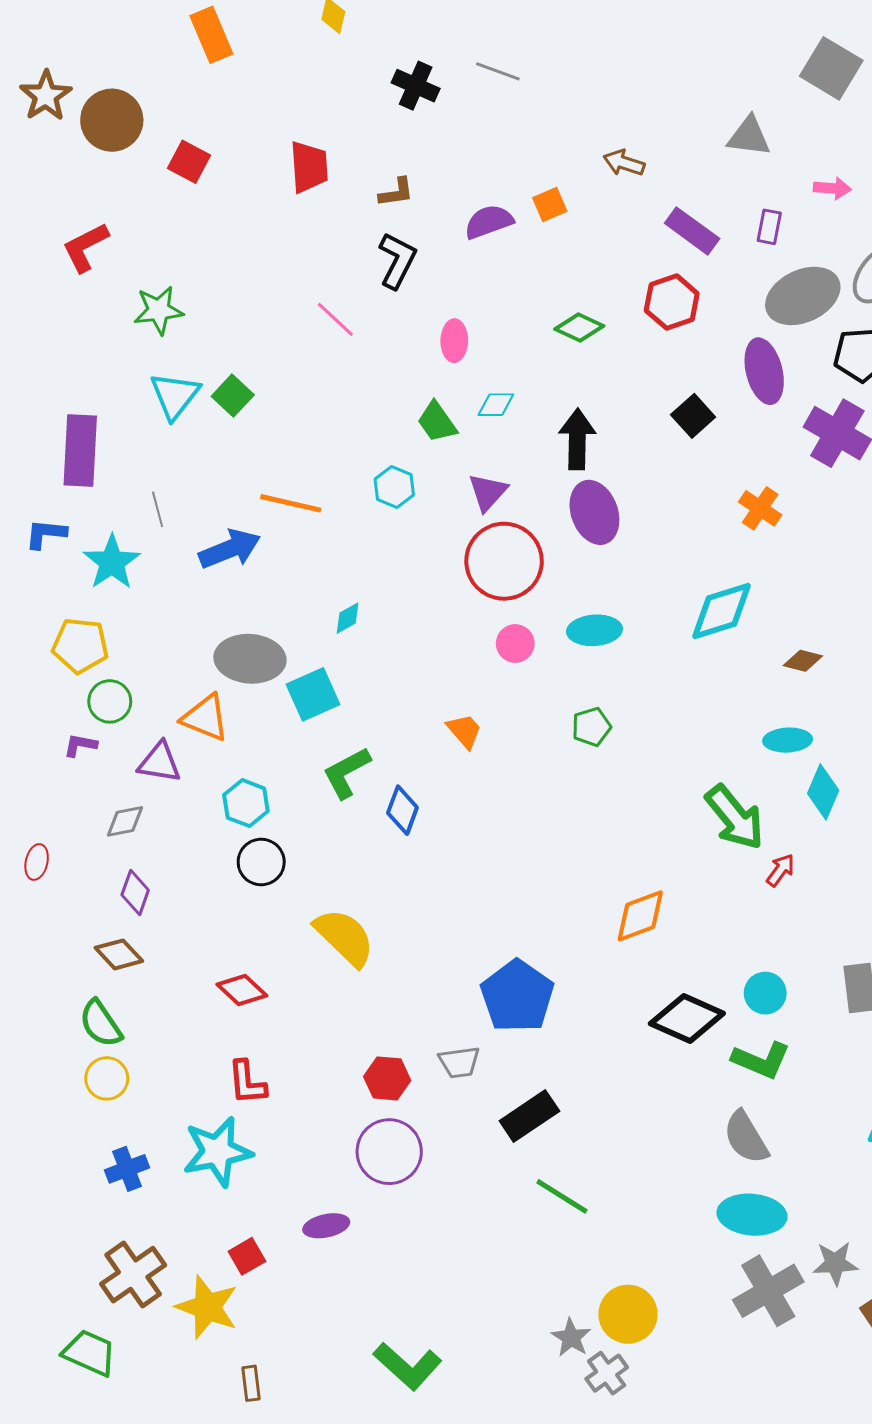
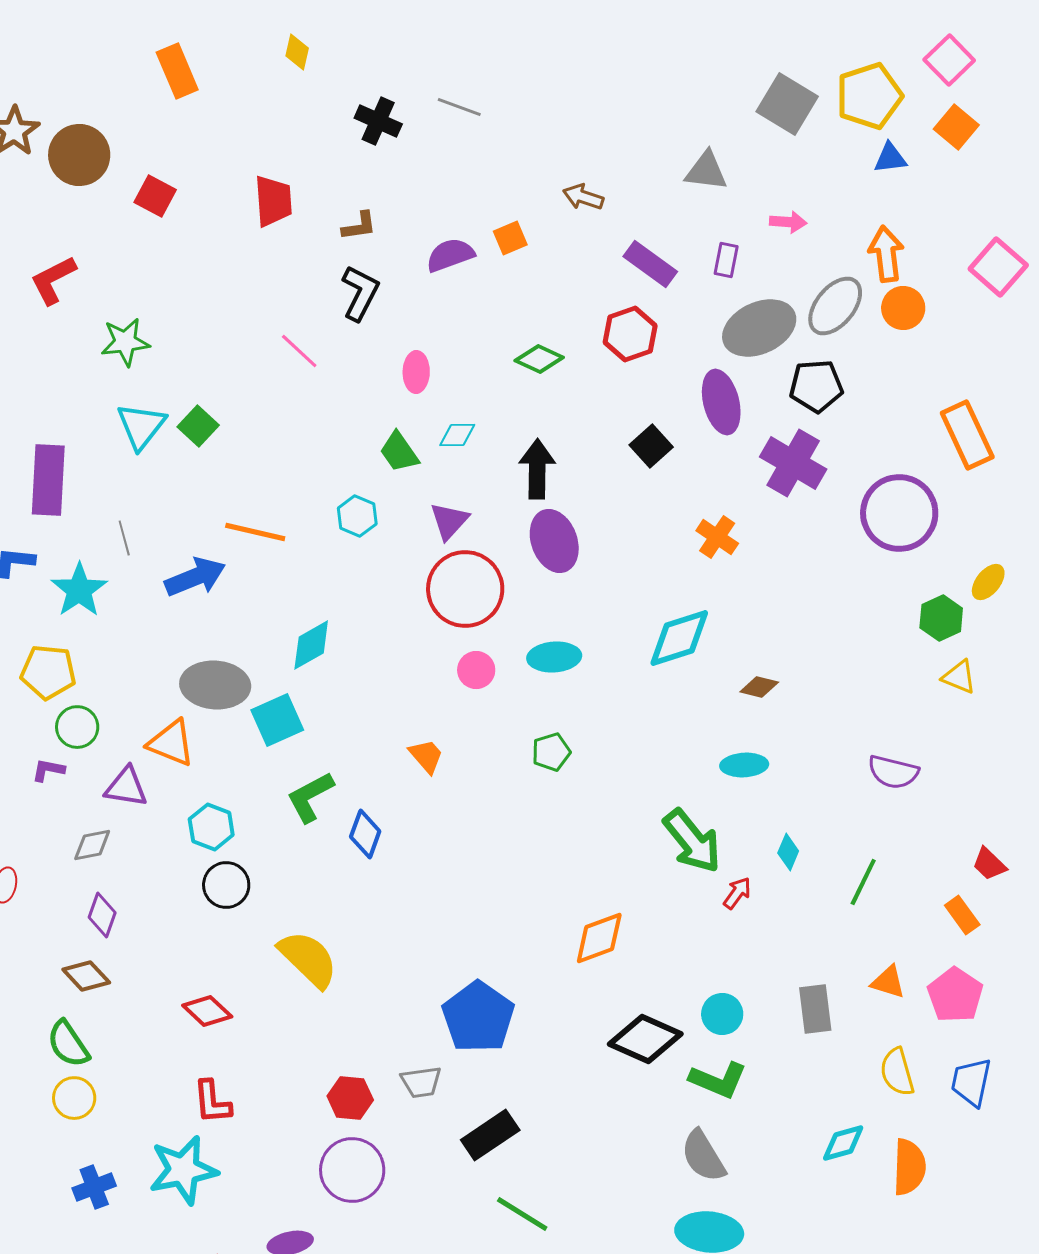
cyan diamond: (348, 618) -> (311, 645), size x1.6
cyan diamond: (823, 792) -> (788, 852), moved, size x0.7

